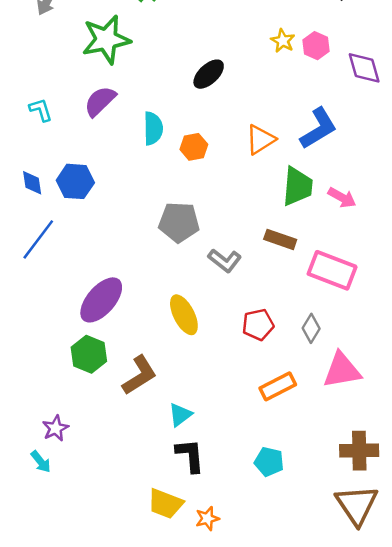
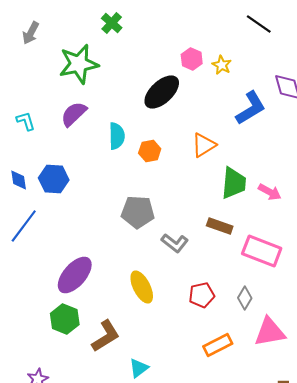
pink hexagon: (316, 46) -> (192, 59), moved
black ellipse: (209, 74) -> (162, 92), size x1.4
blue L-shape: (318, 128) -> (251, 108), moved

